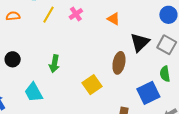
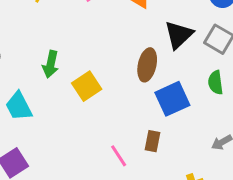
yellow square: (92, 85) -> (87, 86), moved
blue square: (148, 93) -> (172, 99), moved

